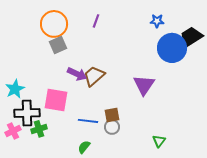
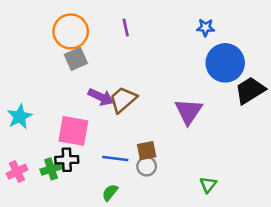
purple line: (96, 21) -> (126, 28), turned -32
black trapezoid: (191, 37) -> (250, 90), moved
black cross: (27, 113) -> (67, 160), moved, size x0.7

